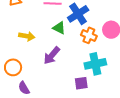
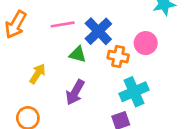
yellow arrow: (27, 36) -> (38, 74), turned -56

